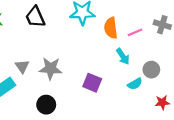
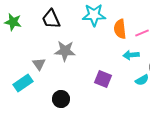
cyan arrow: (123, 56) -> (131, 55), turned 119
gray star: (51, 68) -> (65, 51), moved

